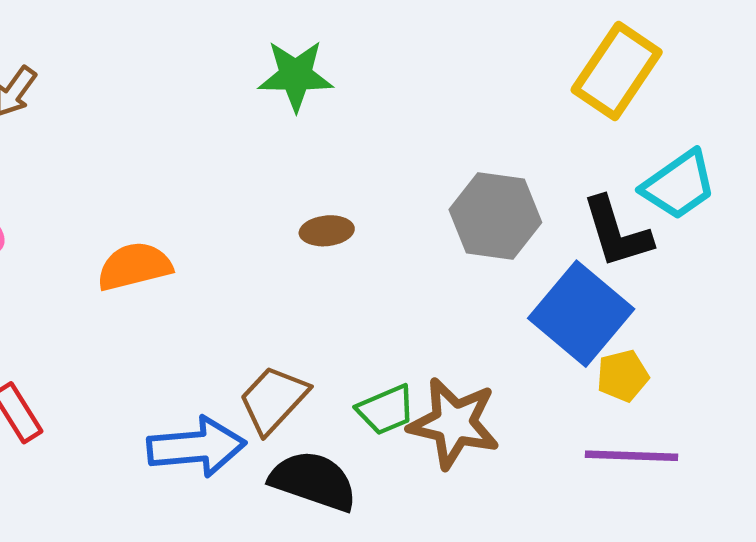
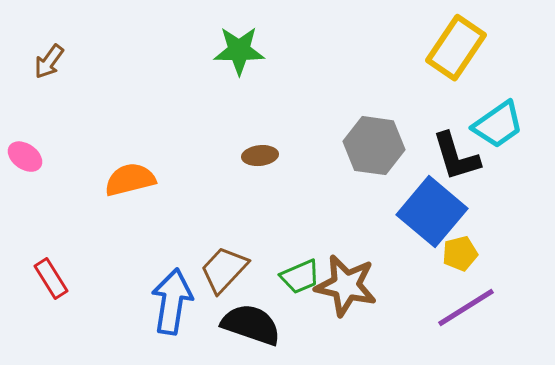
blue arrow: (196, 447) -> (172, 302), turned -76
purple line: (631, 456) -> (466, 308), turned -34

